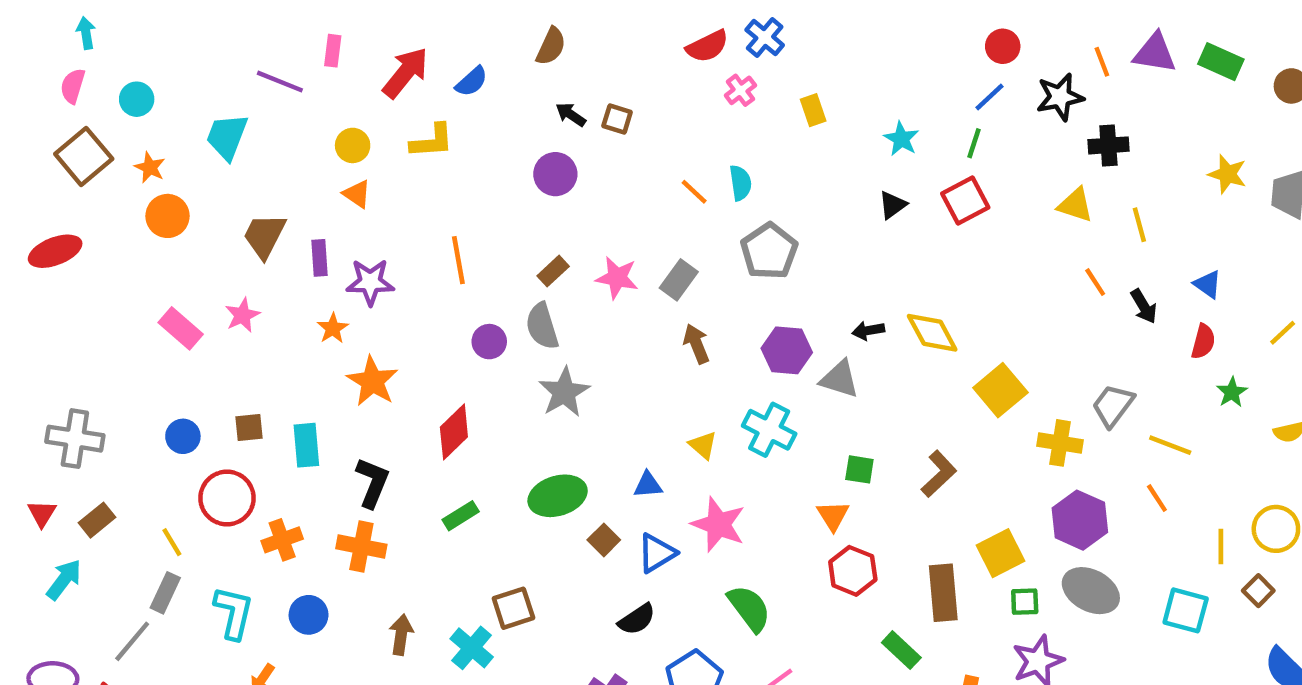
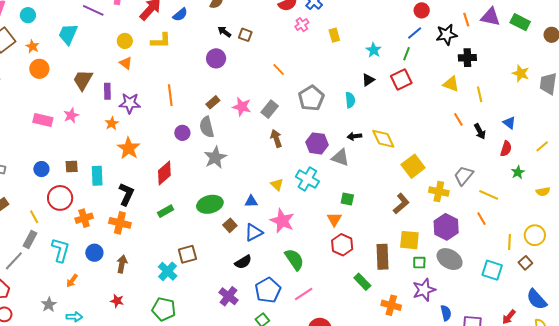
cyan semicircle: (740, 183) -> (350, 100), moved
pink rectangle: (181, 328) -> (43, 120), turned -30
brown L-shape: (939, 474) -> (401, 204), moved
yellow square: (1000, 553) -> (409, 240), turned 30
brown arrow: (401, 635) -> (122, 264), moved

